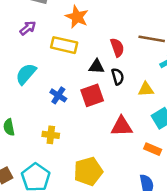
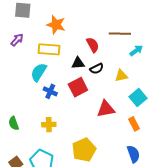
cyan semicircle: (26, 74) -> (39, 72), moved
black semicircle: (118, 77) -> (97, 69), turned 88
orange rectangle: (153, 149) -> (134, 124), turned 48

